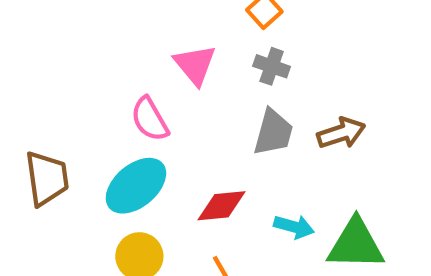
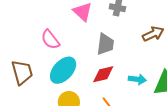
pink semicircle: (150, 119) -> (50, 40), moved
gray trapezoid: (273, 132) -> (105, 44), moved

